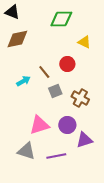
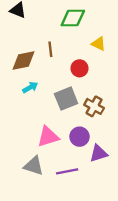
brown diamond: (17, 39) -> (24, 60), moved
brown line: (44, 72) -> (50, 49), moved, turned 32
gray square: (55, 91) -> (66, 99), size x1.5

